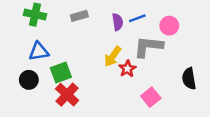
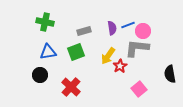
gray rectangle: (79, 16) -> (84, 31), moved
pink circle: (169, 26) -> (143, 31), moved
green square: (61, 72) -> (76, 52), moved

